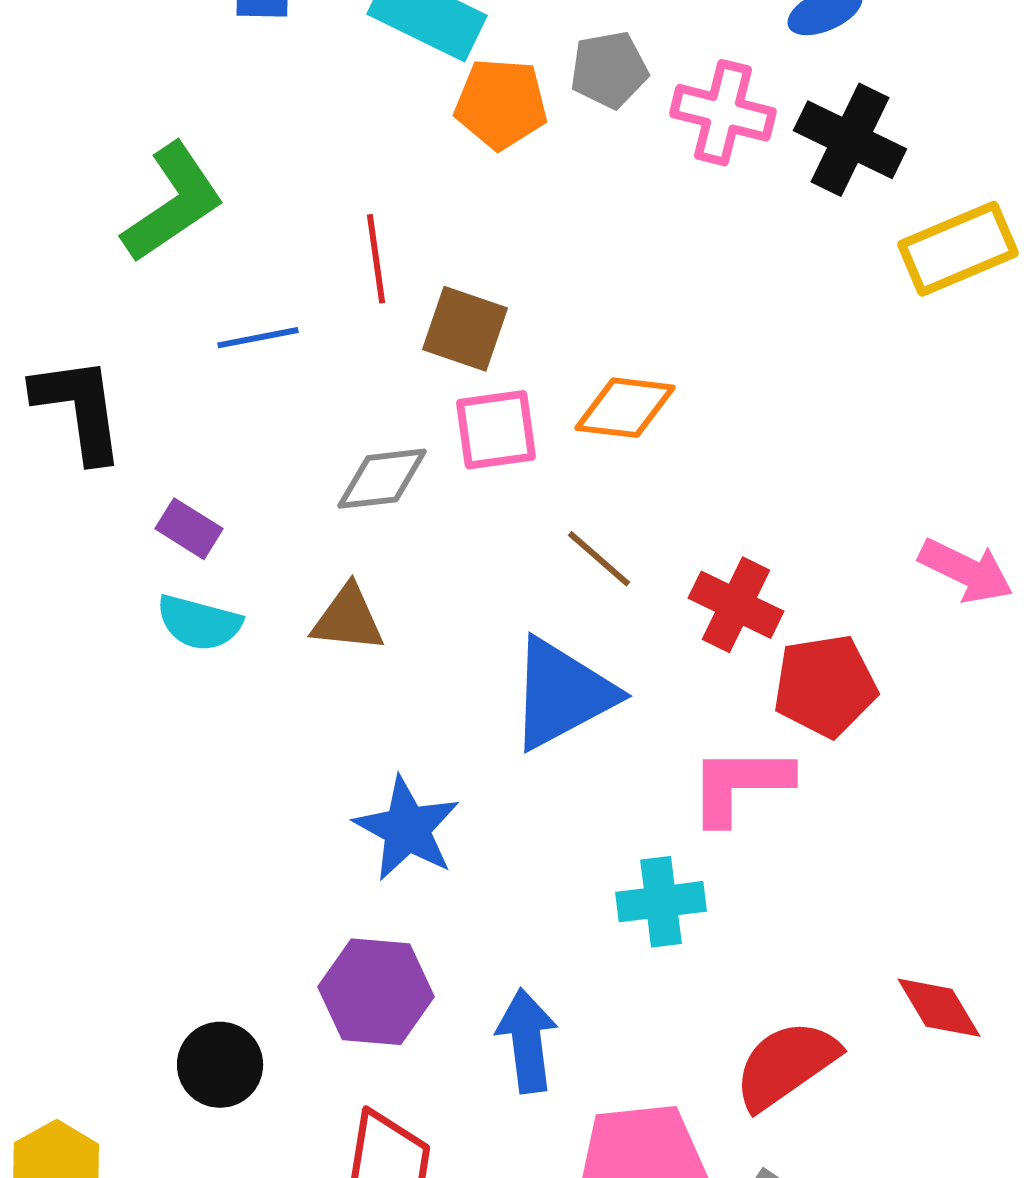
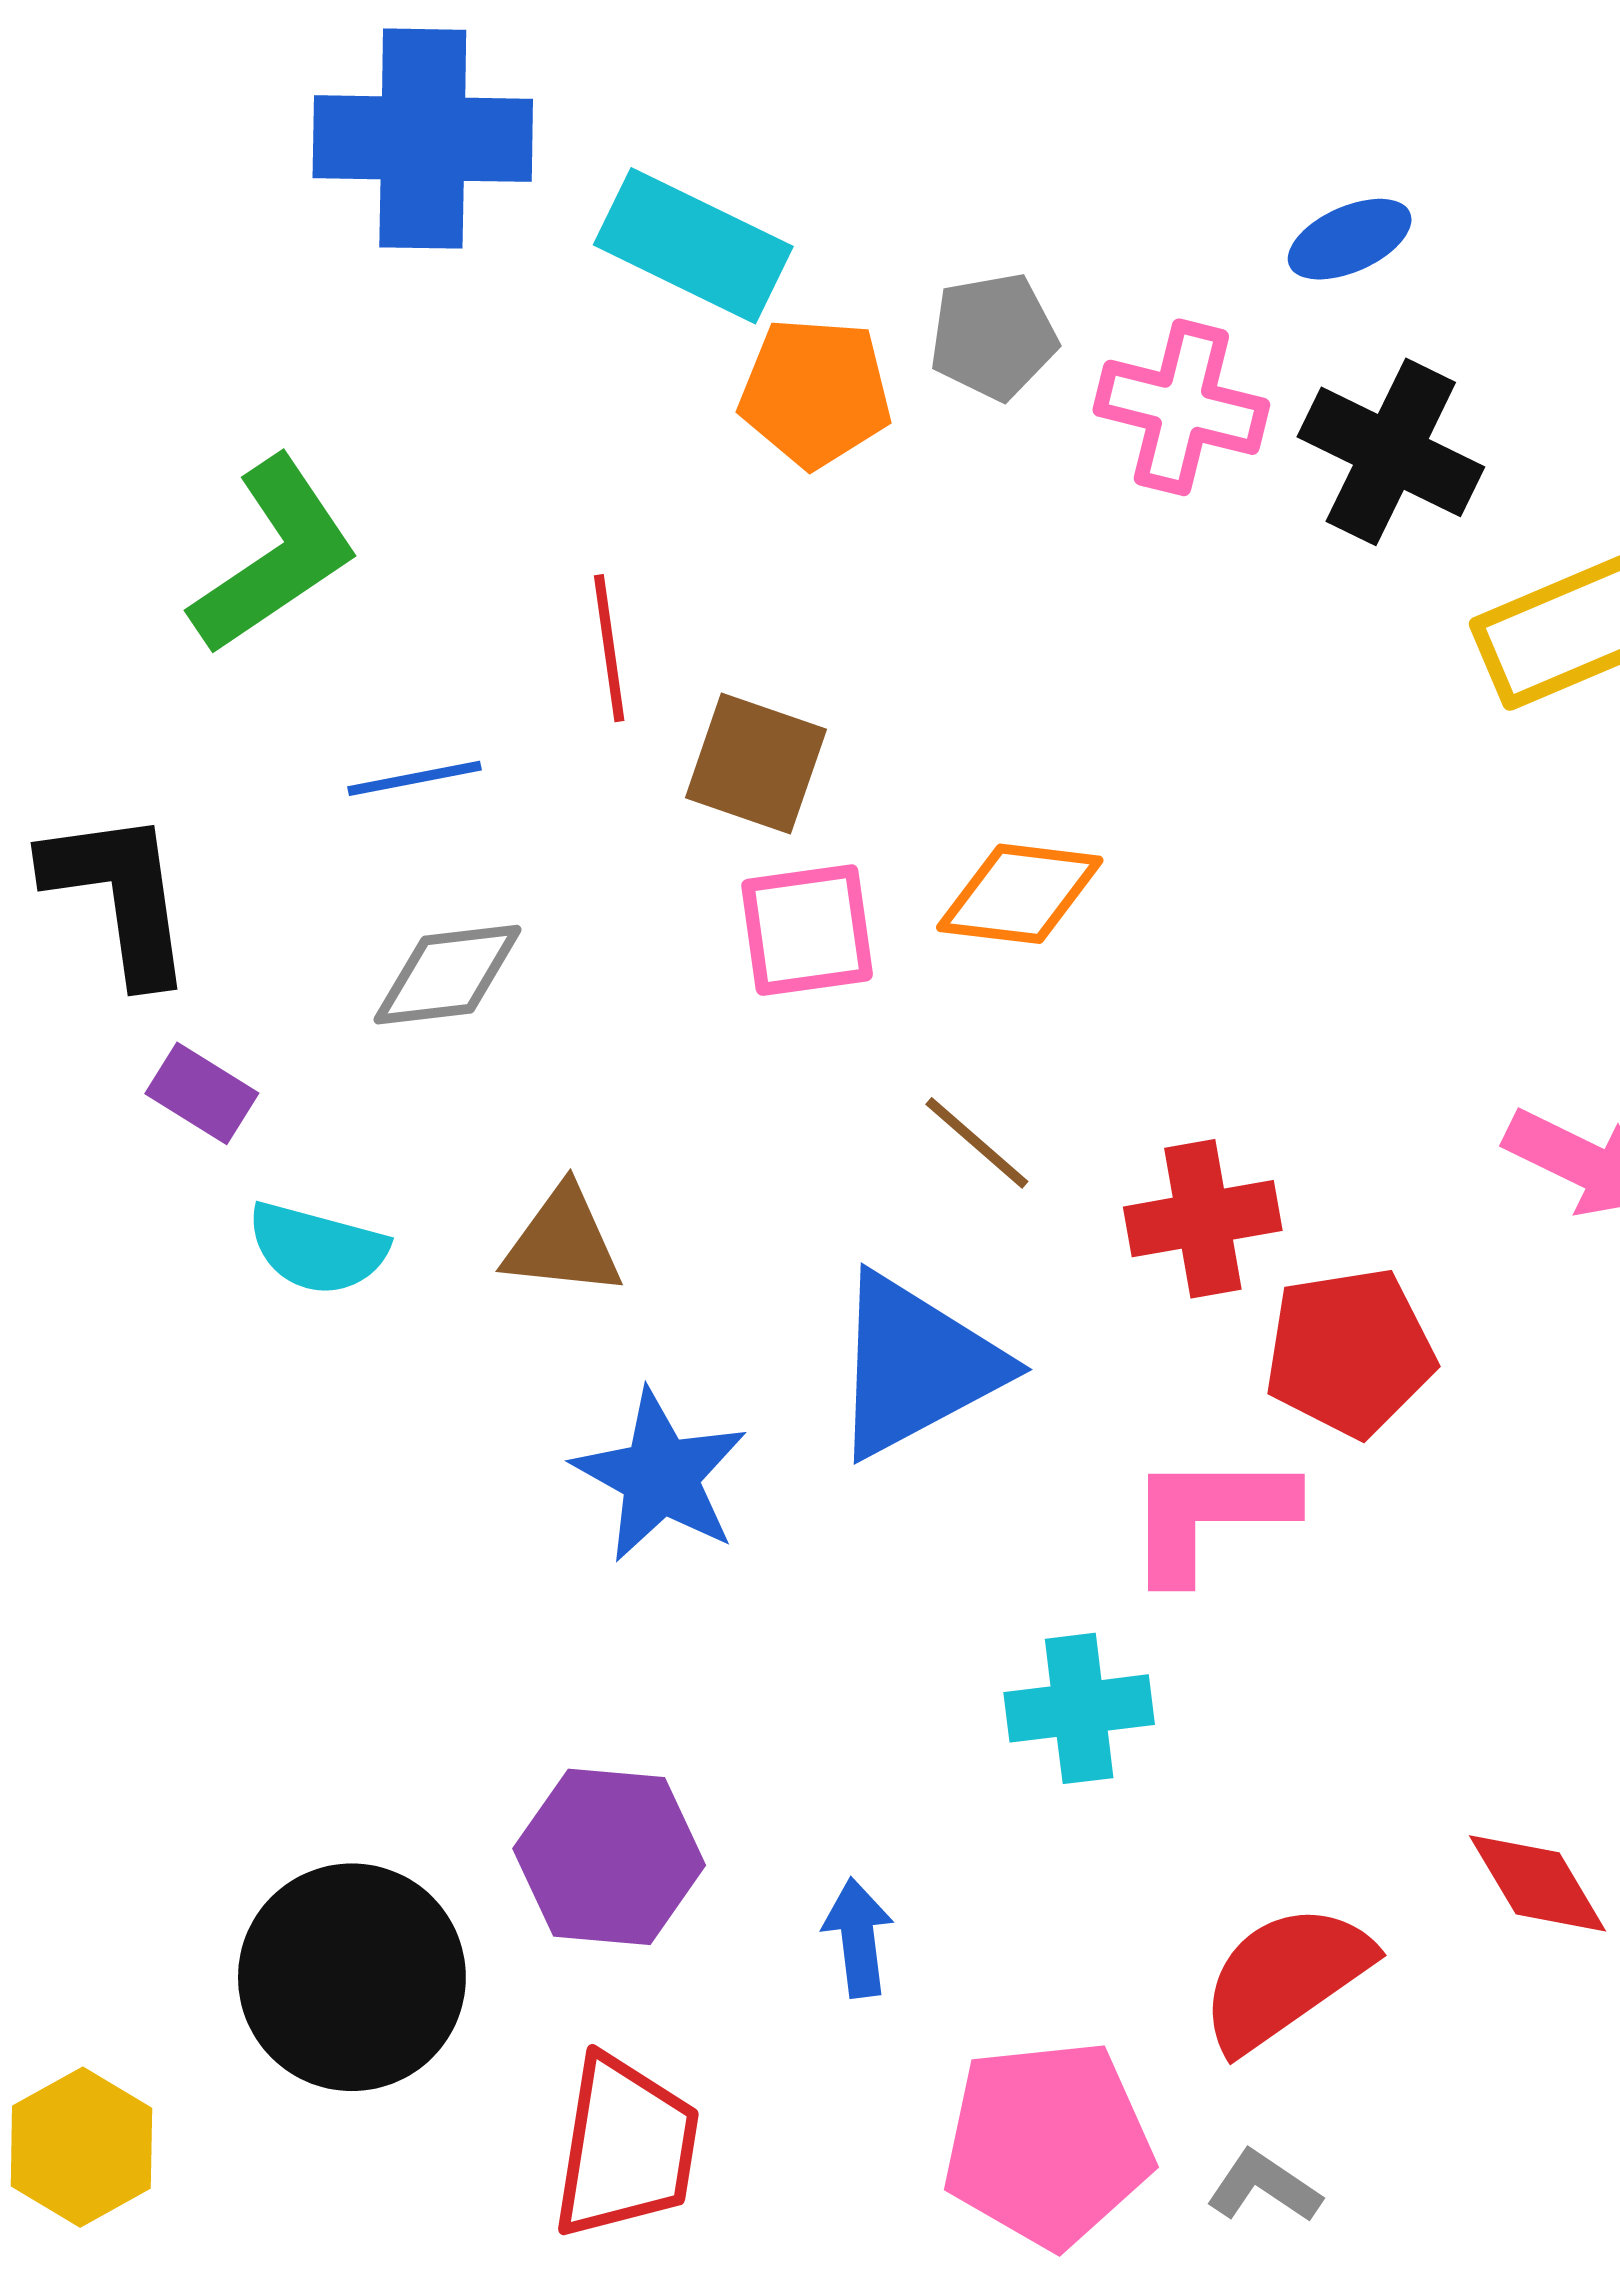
gray diamond: (382, 479) -> (448, 975), moved
purple rectangle: (189, 529) -> (202, 1093), moved
red cross: (736, 605) -> (1203, 1219), turned -36
blue star: (407, 829) -> (660, 1476), moved
blue arrow: (527, 1041) -> (858, 1938), size x0.7
black circle: (220, 1065) -> (352, 1977), size x1.6

